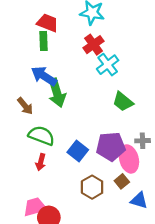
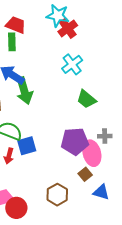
red cross: (94, 45) -> (68, 28), moved
blue square: (78, 151) -> (27, 146), moved, turned 36
brown hexagon: (92, 187) -> (57, 195), moved

